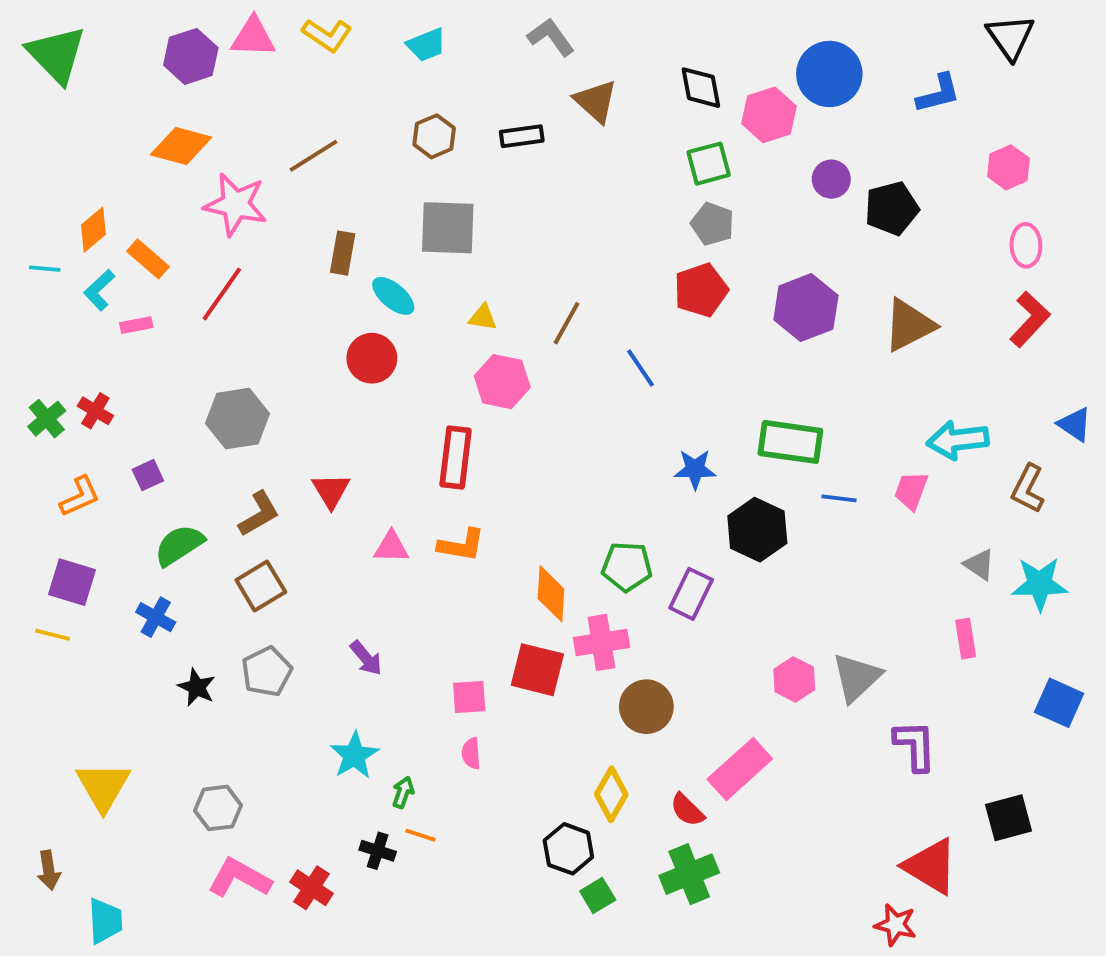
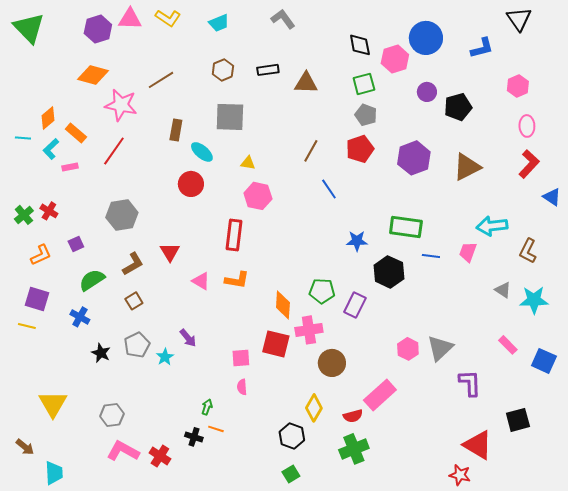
brown triangle: (596, 101) -> (306, 83), moved, turned -40
brown line: (567, 323) -> (311, 151), moved
blue triangle: (1075, 424) -> (552, 197), moved
pink triangle: (391, 547) -> (201, 281), turned 30
brown square: (261, 586) -> (134, 301), size x0.7
pink rectangle: (966, 639) -> (508, 345), moved, turned -36
cyan star: (354, 755) -> (165, 357), moved, size x0.7
red semicircle: (687, 810) -> (353, 416), turned -60
brown arrow: (49, 870) -> (25, 447), turned -42
green square: (598, 896) -> (291, 474), moved

